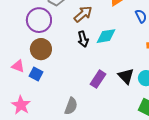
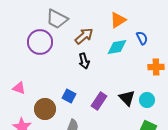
cyan diamond: (106, 36) -> (117, 47), moved
brown circle: (41, 49) -> (45, 109), moved
blue square: (36, 74) -> (69, 96), moved

